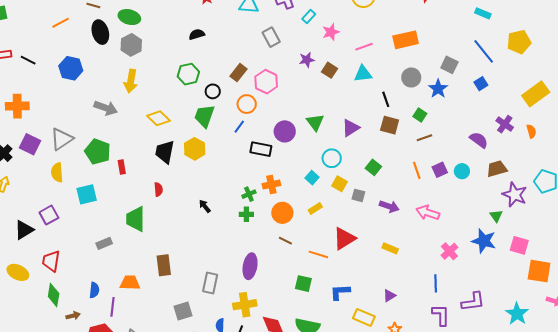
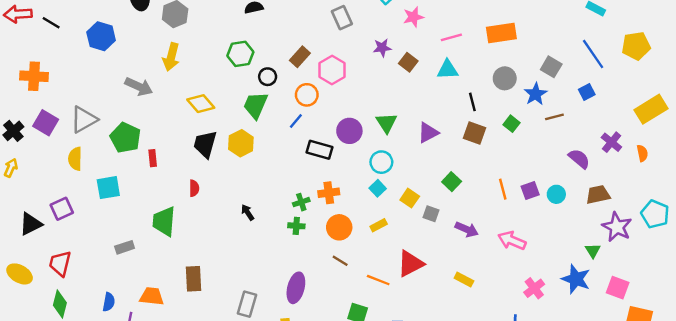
brown line: (424, 138) -> (554, 117), moved
cyan circle: (332, 158) -> (381, 162), moved

